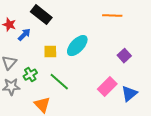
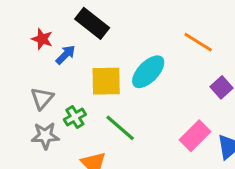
orange line: (112, 16) -> (198, 42), moved, turned 30
yellow square: (50, 52) -> (106, 81), size x1.5

